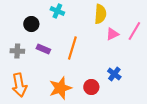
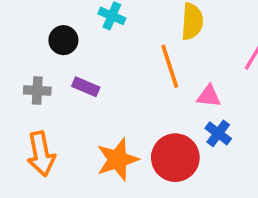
pink triangle: (112, 34) -> (209, 96), moved, turned 32
orange line: (72, 48) -> (170, 66), moved, turned -35
red circle: (91, 87) -> (175, 158), size x1.6

